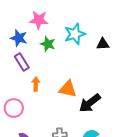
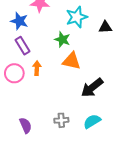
green star: (48, 44) -> (62, 40), moved
orange triangle: (68, 89) -> (72, 61), moved
pink circle: (14, 108) -> (14, 73), moved

